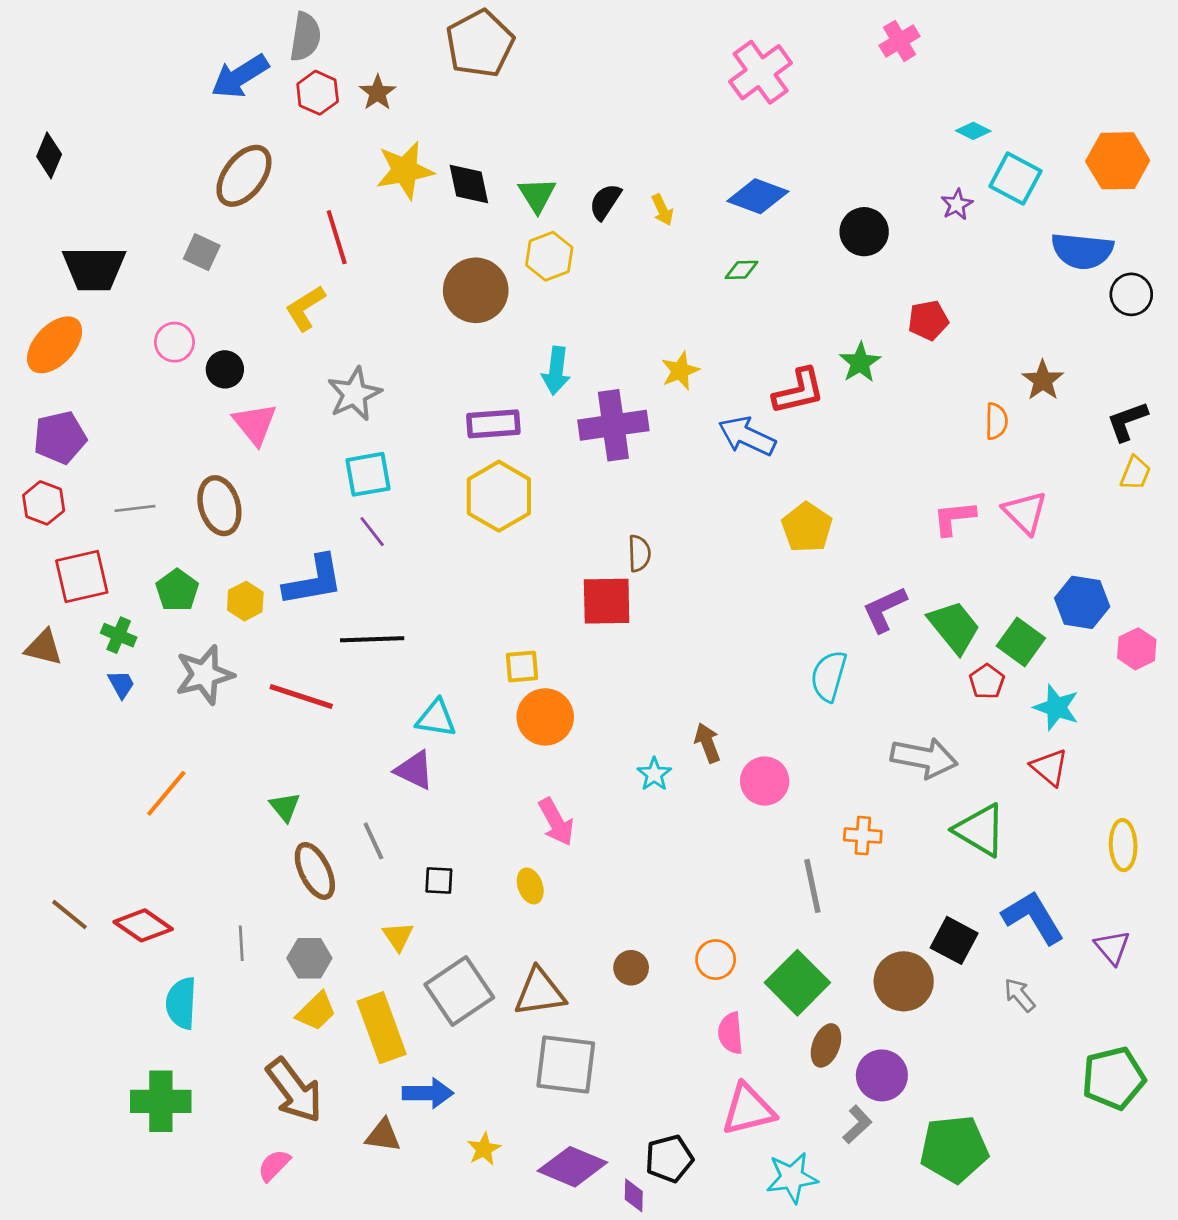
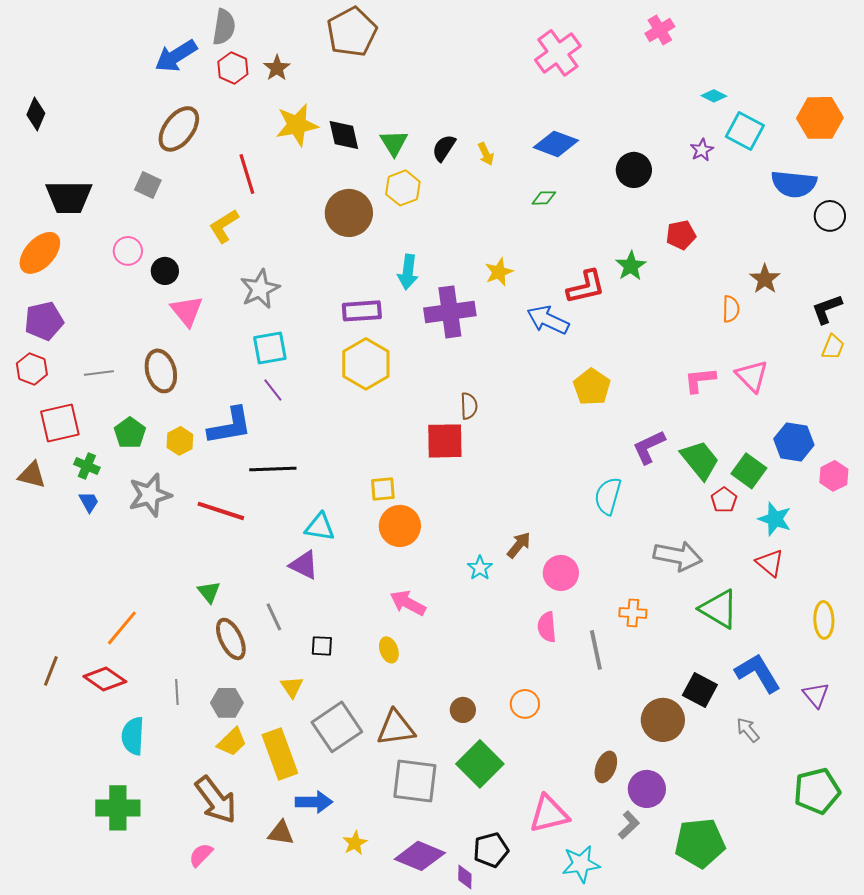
brown arrow: (707, 743) -> (519, 545), turned 60
orange line: (166, 793) -> (122, 628), moved
pink arrow: (556, 822) -> (408, 603), turned 147
brown line: (70, 915) -> (51, 671), turned 72
green square: (797, 983) -> (480, 764), moved
pink semicircle: (731, 1033) -> (547, 627), moved

